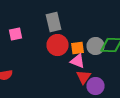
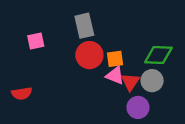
gray circle: (96, 46) -> (152, 81), moved
red triangle: (84, 77) -> (130, 82), moved

